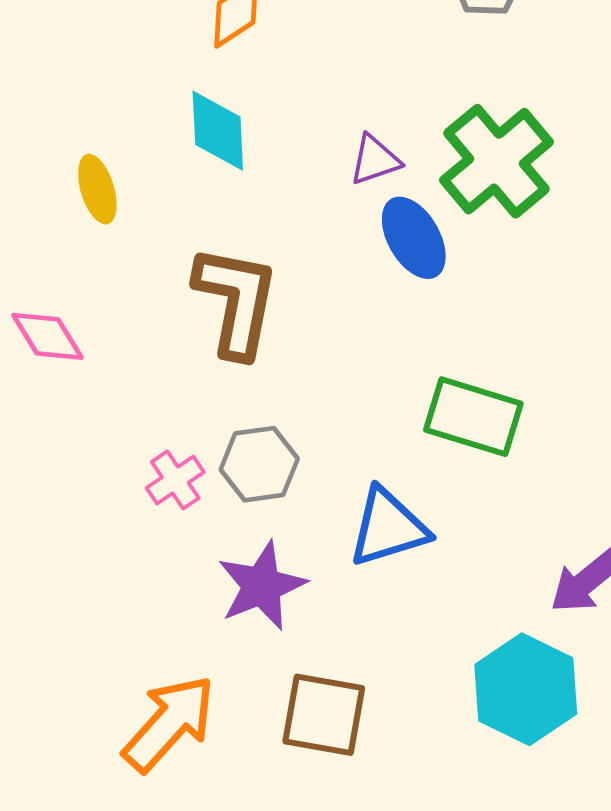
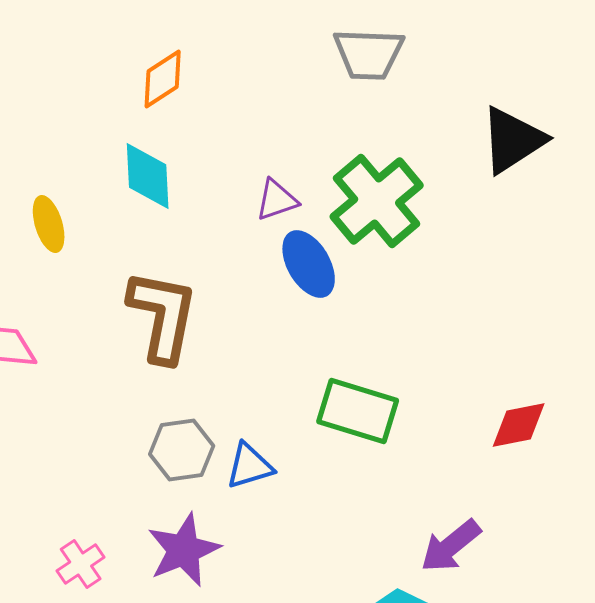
pink cross: (175, 480) -> (81, 564), moved
blue triangle: (388, 527) -> (250, 466), moved, size x0.7

